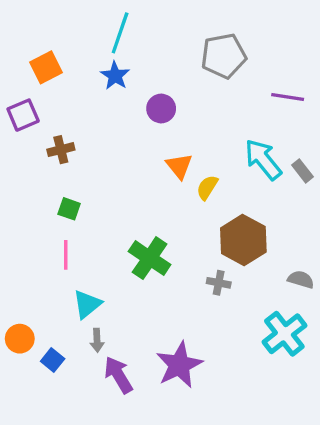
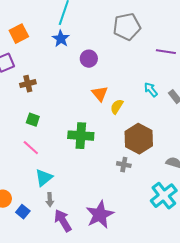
cyan arrow: (263, 159) -> (151, 90), size x0.6
pink line: (66, 255) -> (31, 148), turned -48
green cross: (150, 258) -> (81, 136), moved, turned -30

